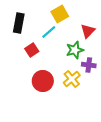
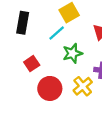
red square: (32, 50) -> (32, 64), moved
green star: (75, 50) -> (72, 53), moved

